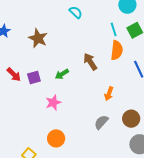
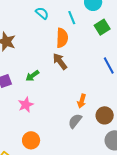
cyan line: (114, 29) -> (72, 18), moved
orange semicircle: (117, 50) -> (62, 38), moved
orange arrow: (109, 94) -> (82, 101), moved

